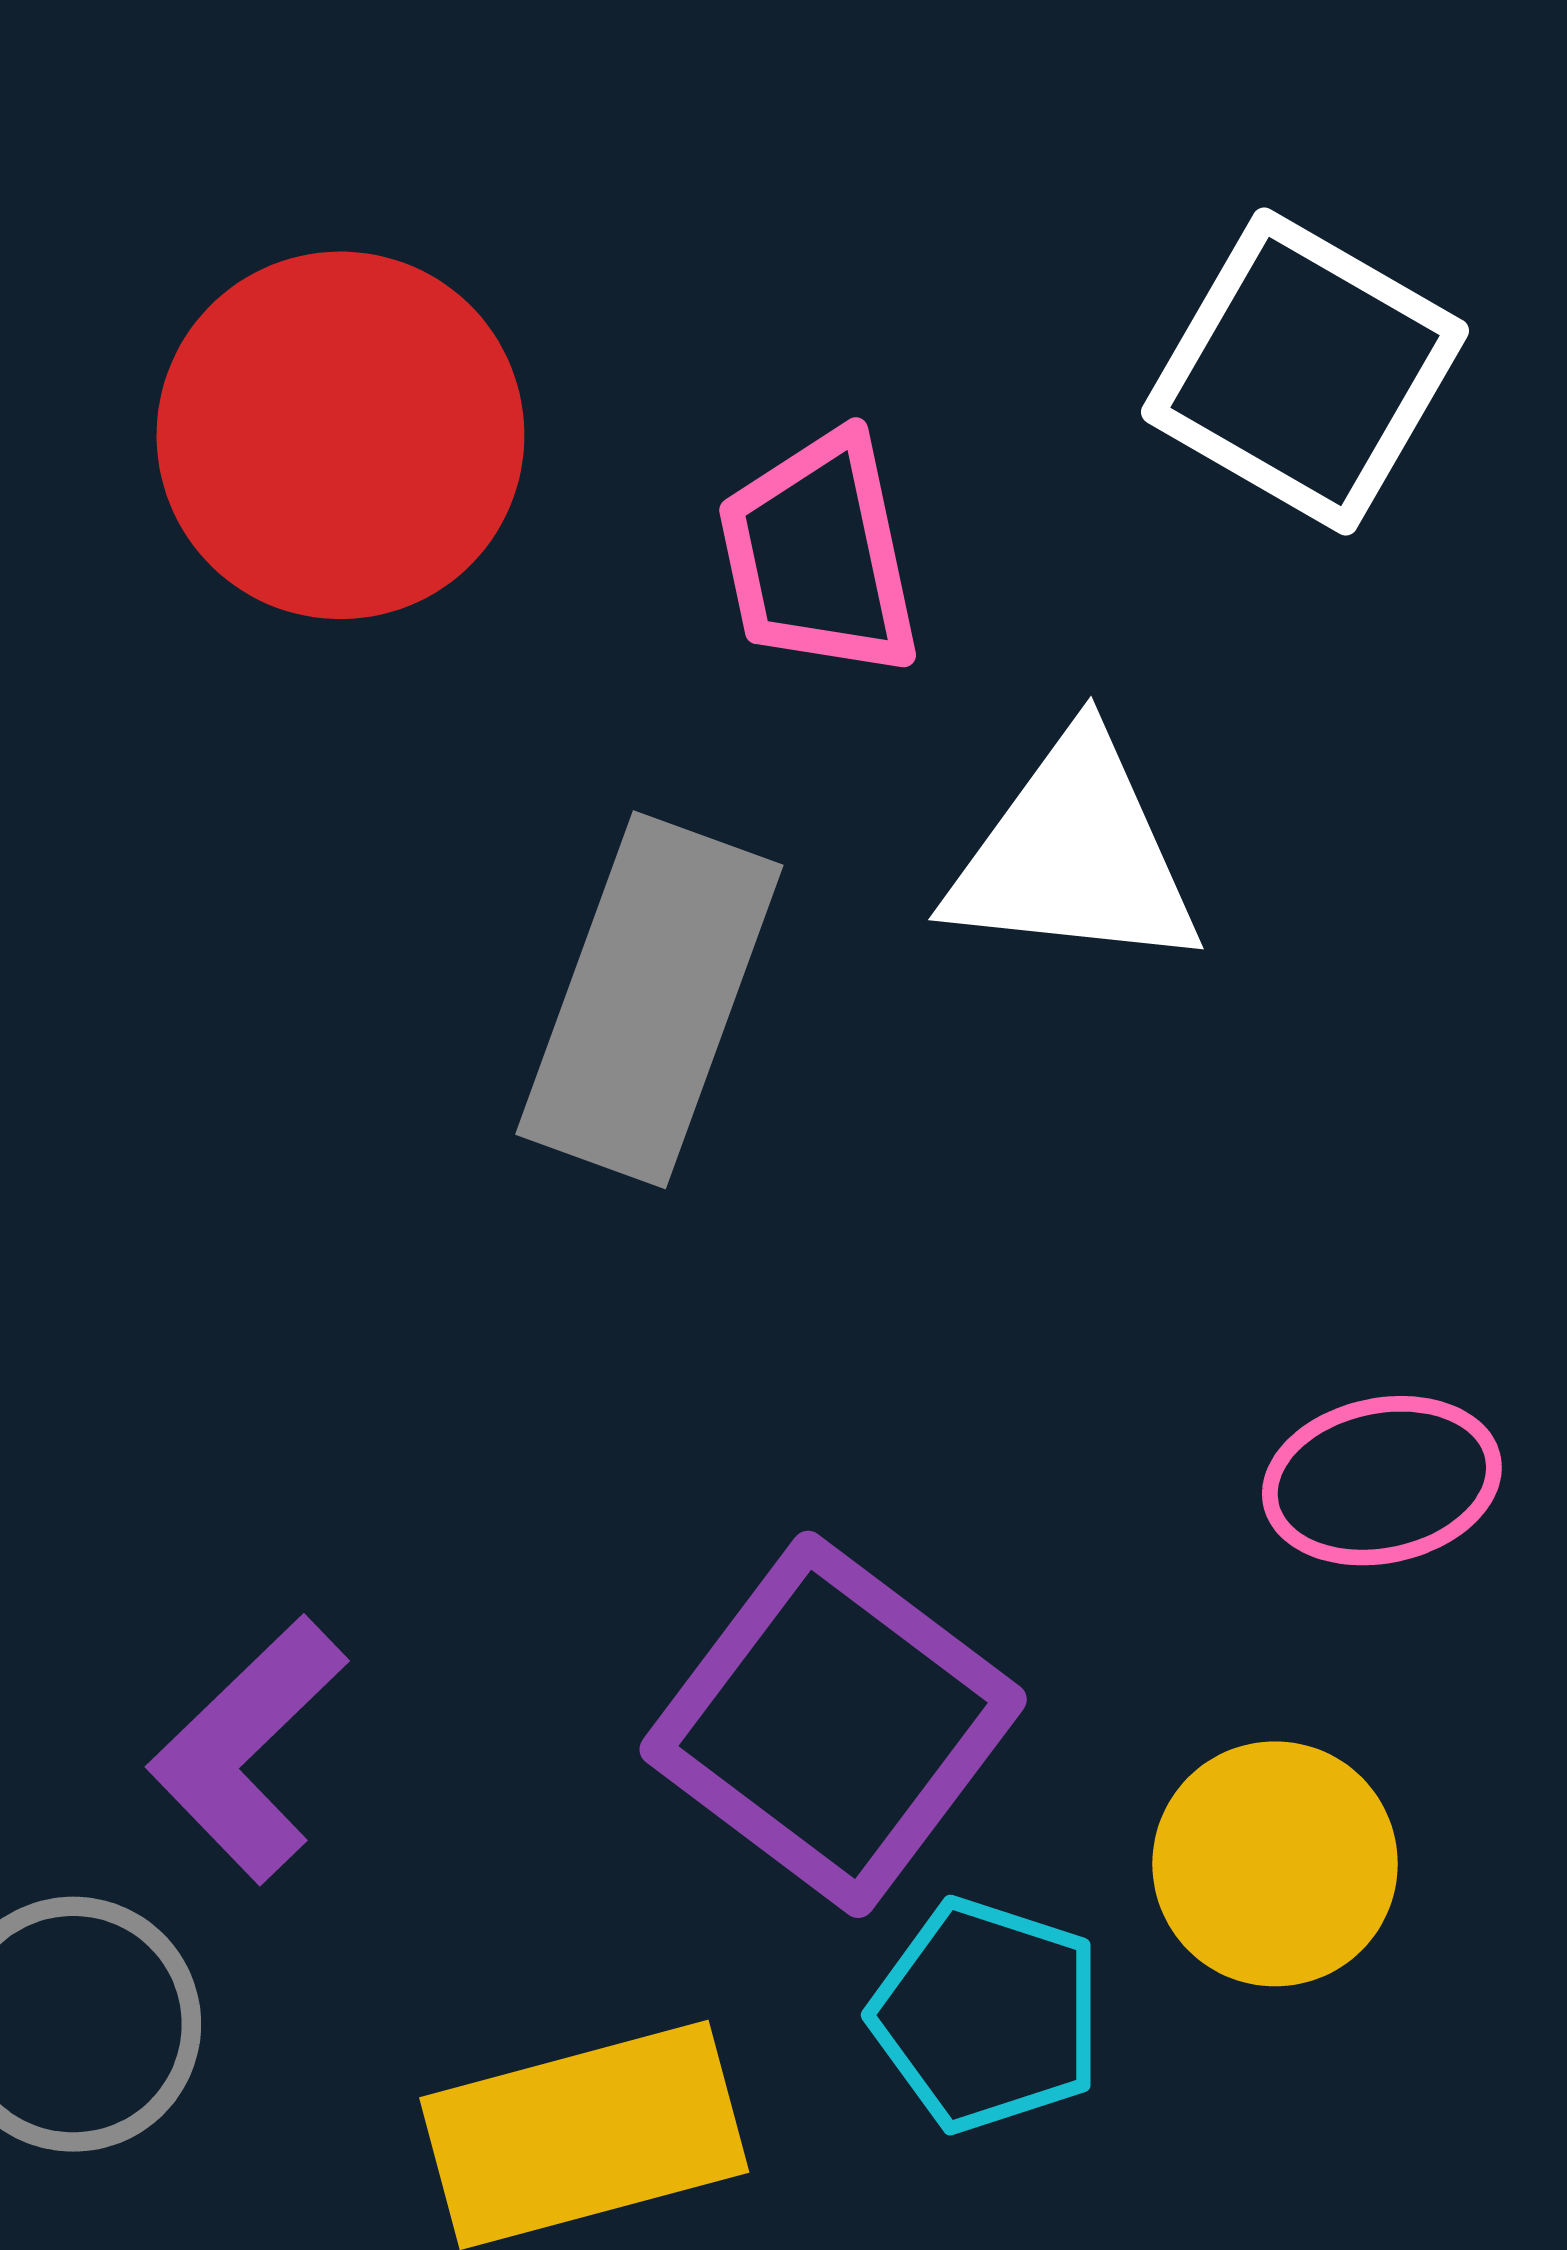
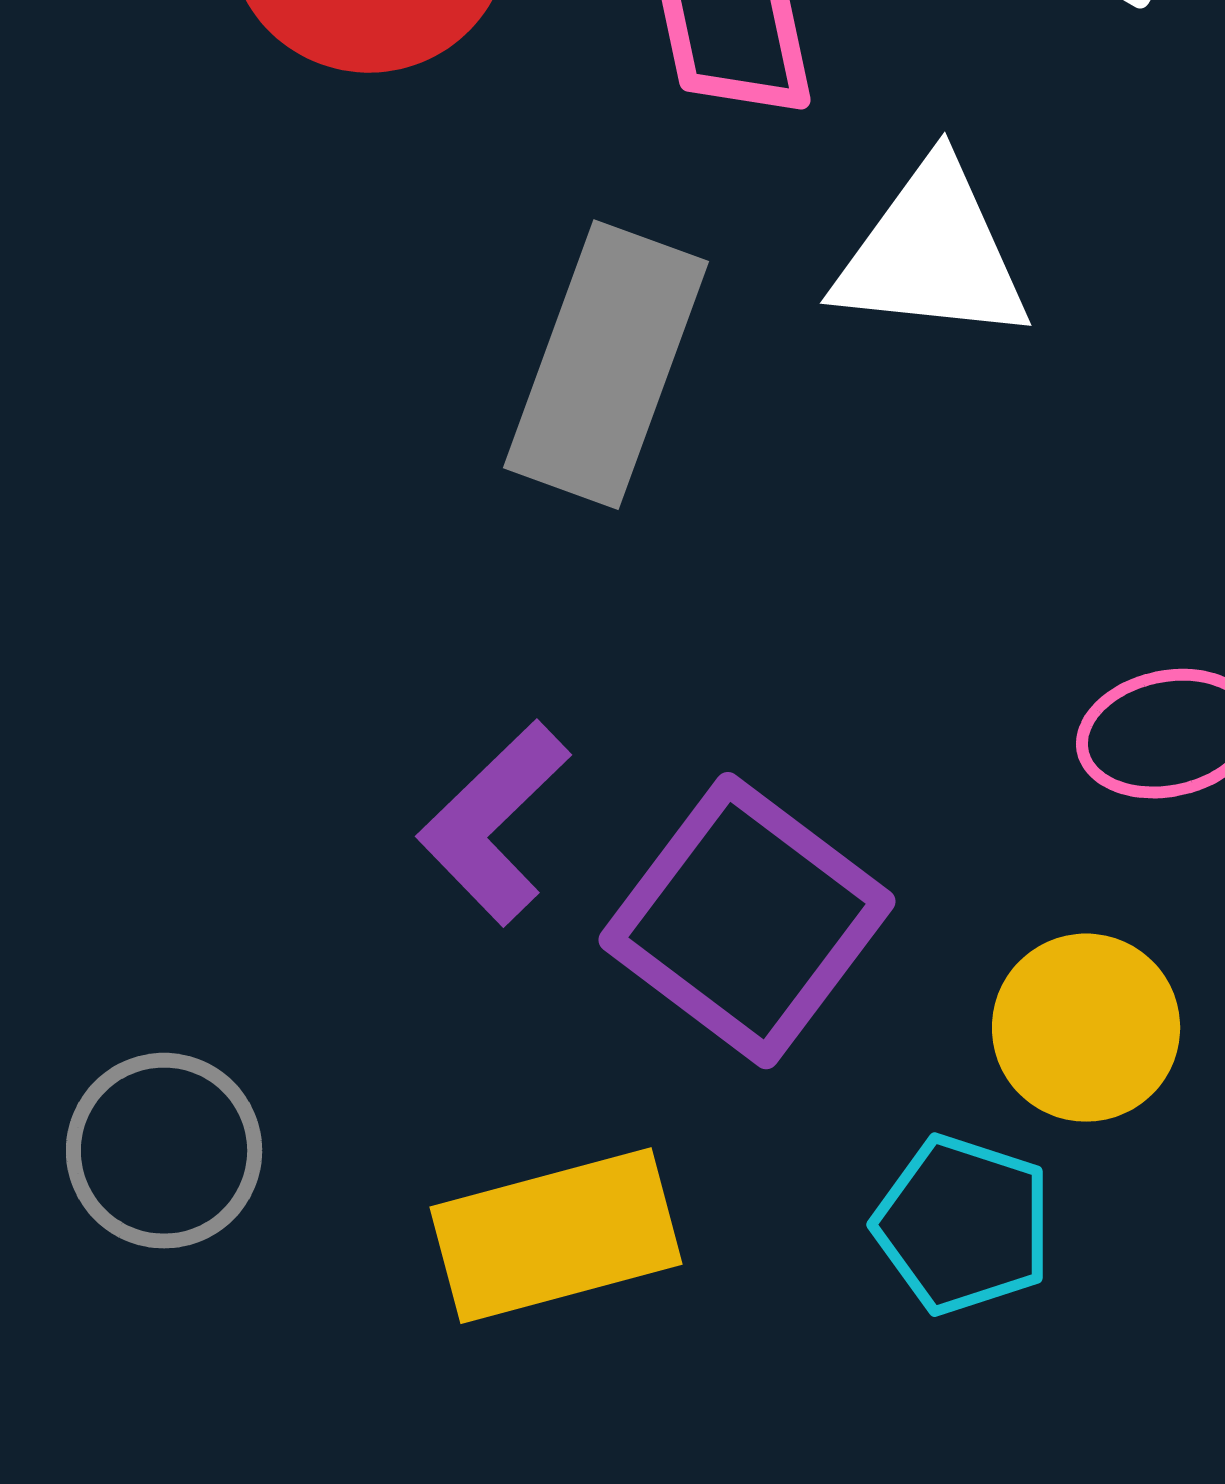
purple L-shape: (248, 1749) -> (494, 823), moved
cyan pentagon: (987, 2015) -> (963, 1225), moved

